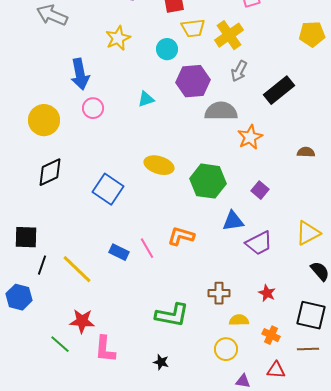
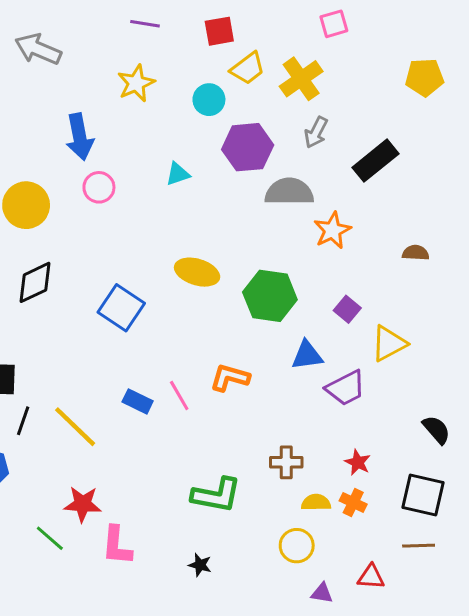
yellow trapezoid: (193, 28) -> (248, 68), turned -30
yellow triangle: (308, 233) -> (389, 343), moved
orange cross: (271, 335) -> (353, 503), moved

